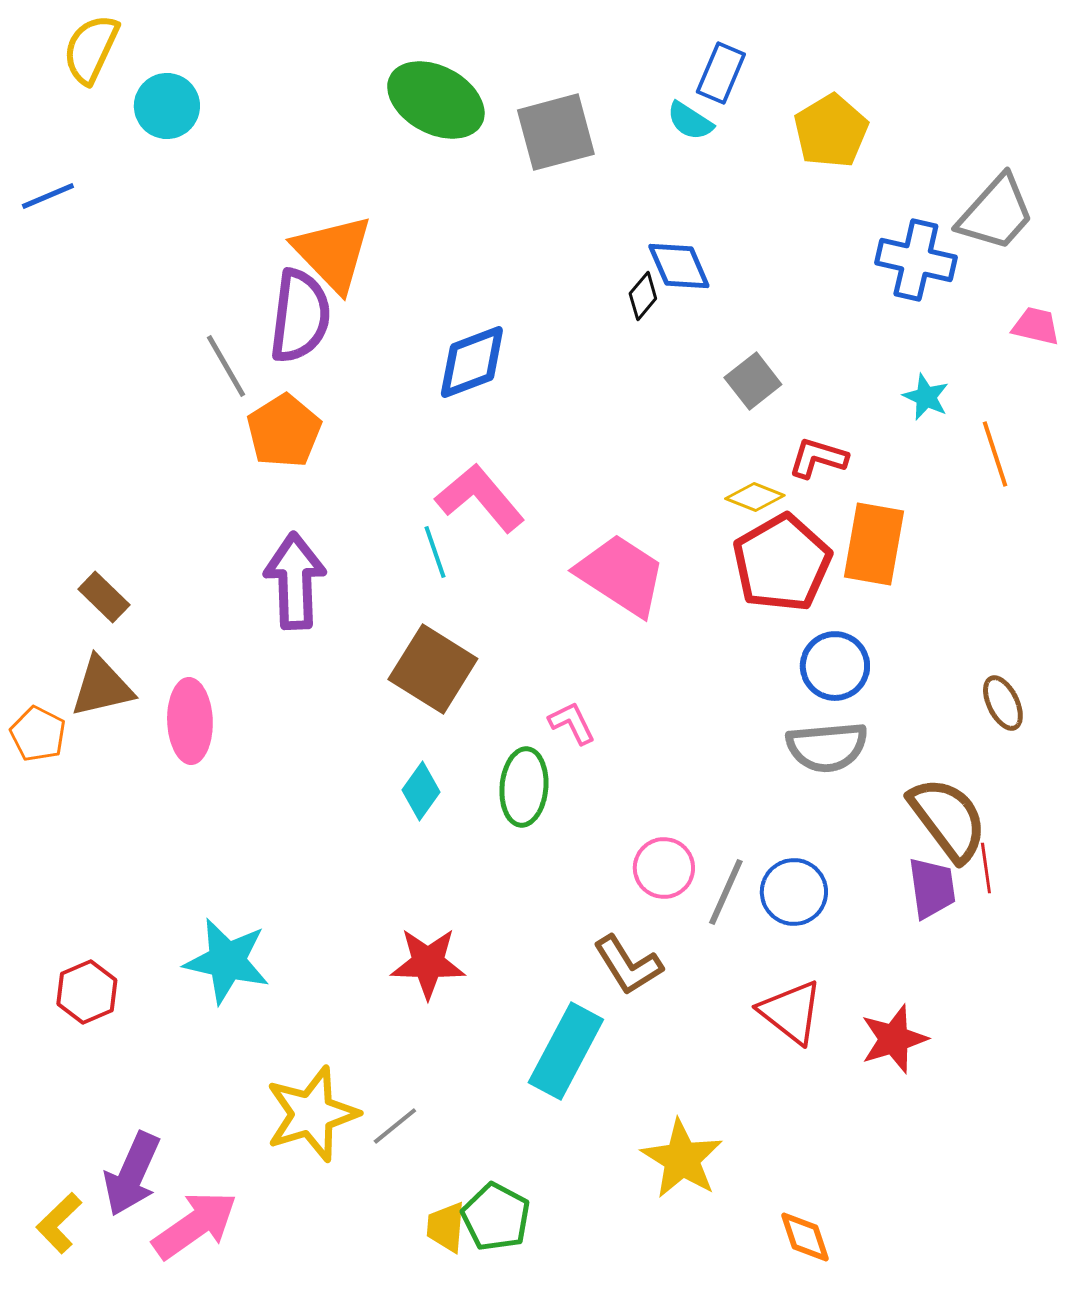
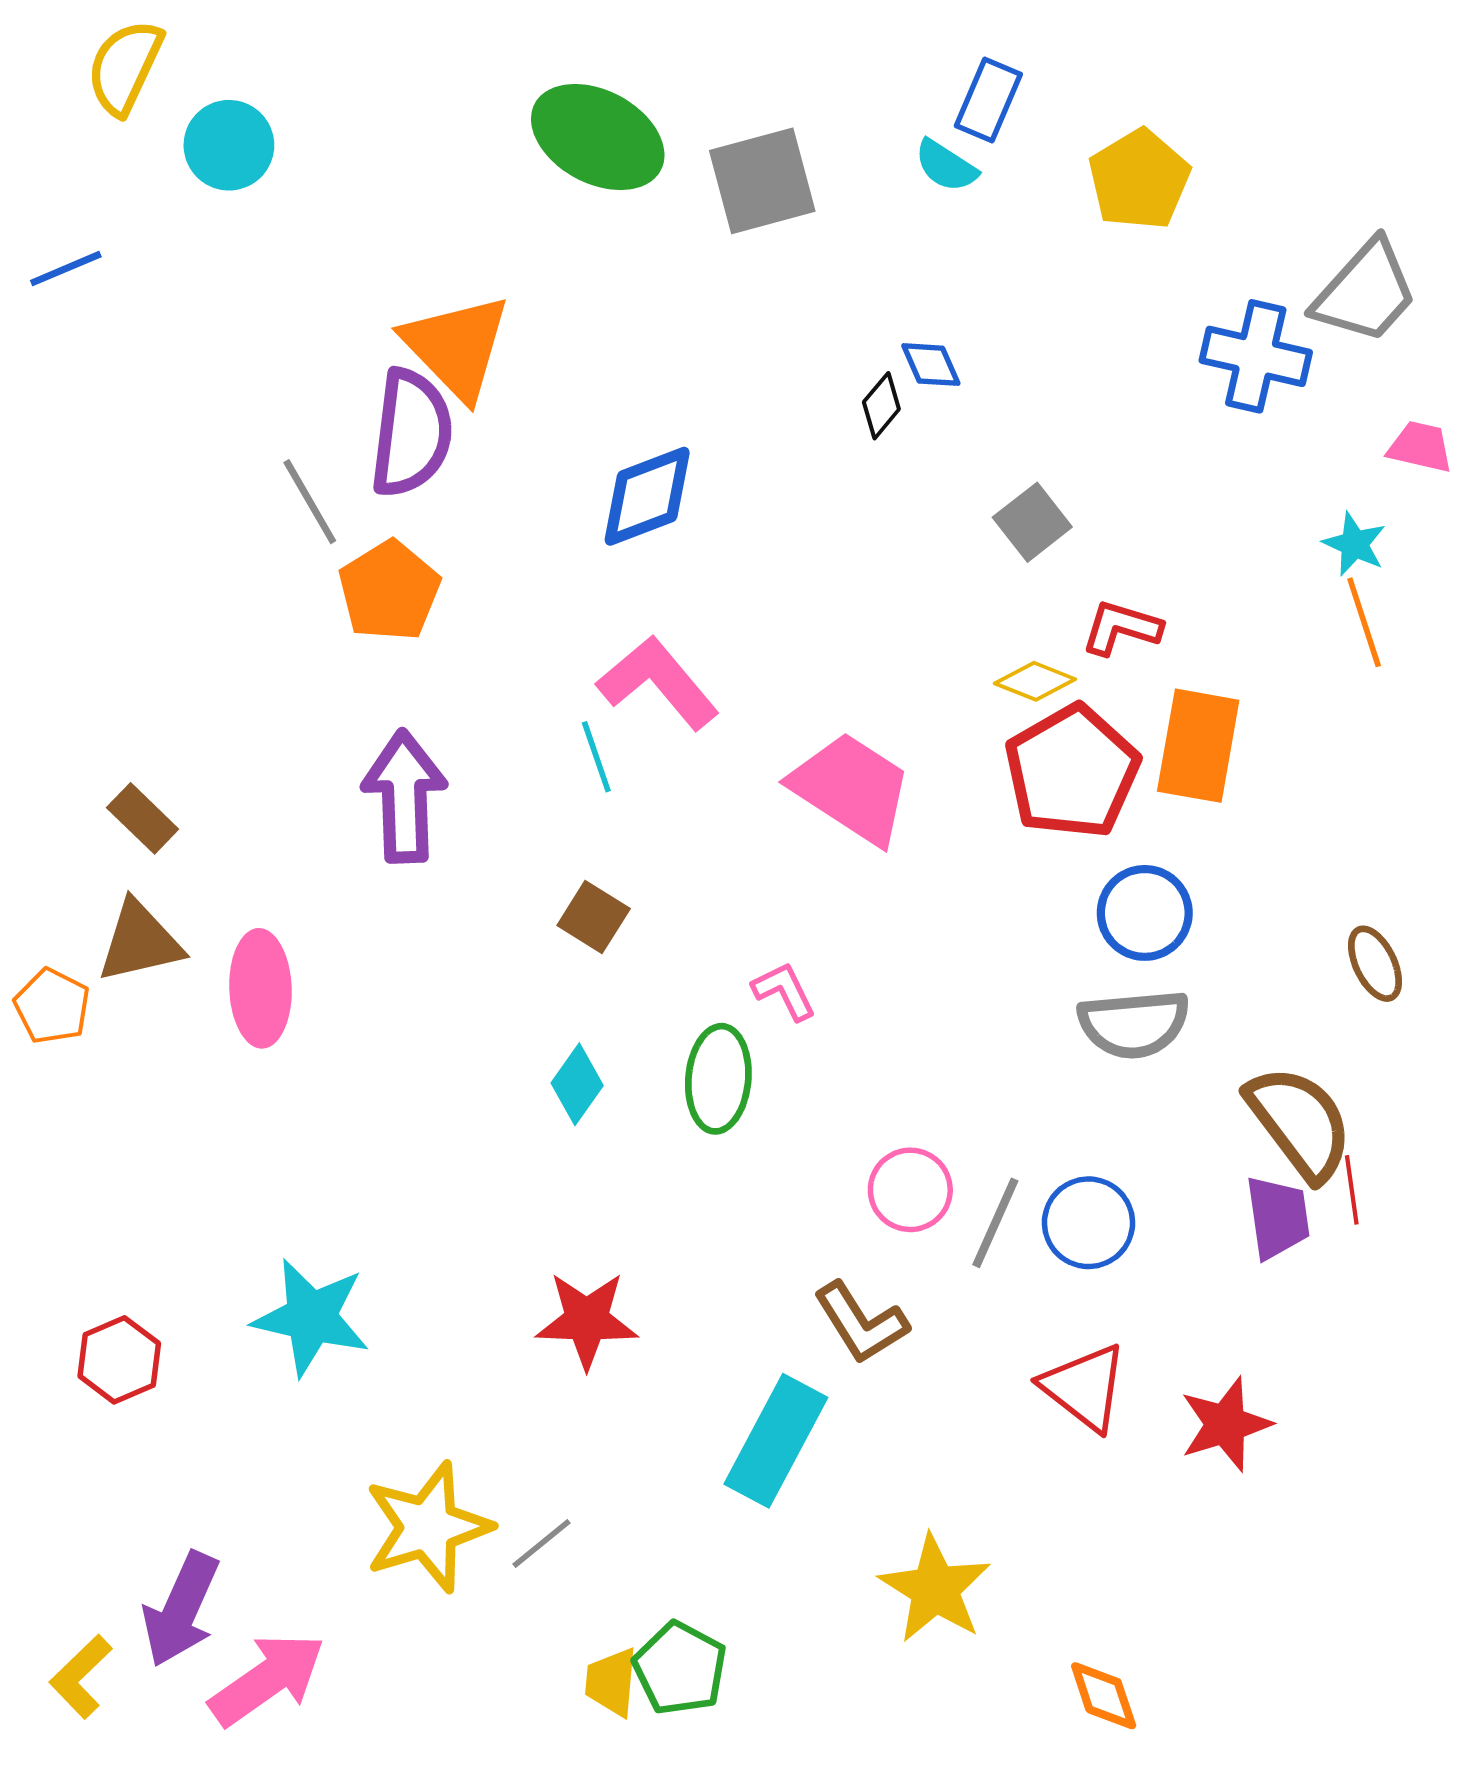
blue diamond: (679, 266) -> (931, 365), size x0.7
cyan star: (926, 397) -> (1354, 544), moved
brown square: (433, 669) -> (594, 917), size x0.6

